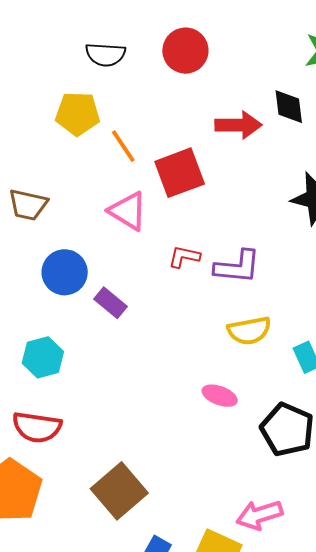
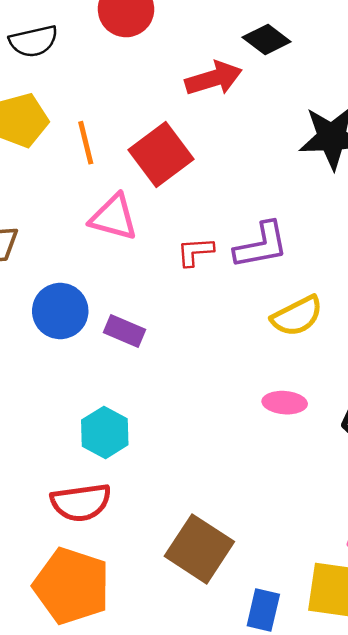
black diamond: (289, 107) -> (267, 39), turned -30
orange line: (123, 146) -> (86, 143), turned 36
cyan hexagon: (43, 357) -> (105, 432), moved

